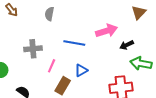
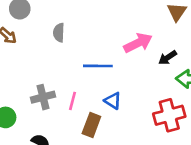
gray cross: (33, 49) -> (43, 97), moved
blue triangle: (81, 70) -> (113, 101), turned -48

